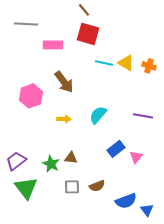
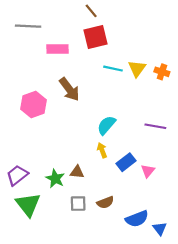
red square: (88, 34) -> (96, 37), turned -30
yellow triangle: (126, 63) -> (137, 69), turned 36
yellow arrow: (64, 119) -> (102, 150), moved, turned -112

